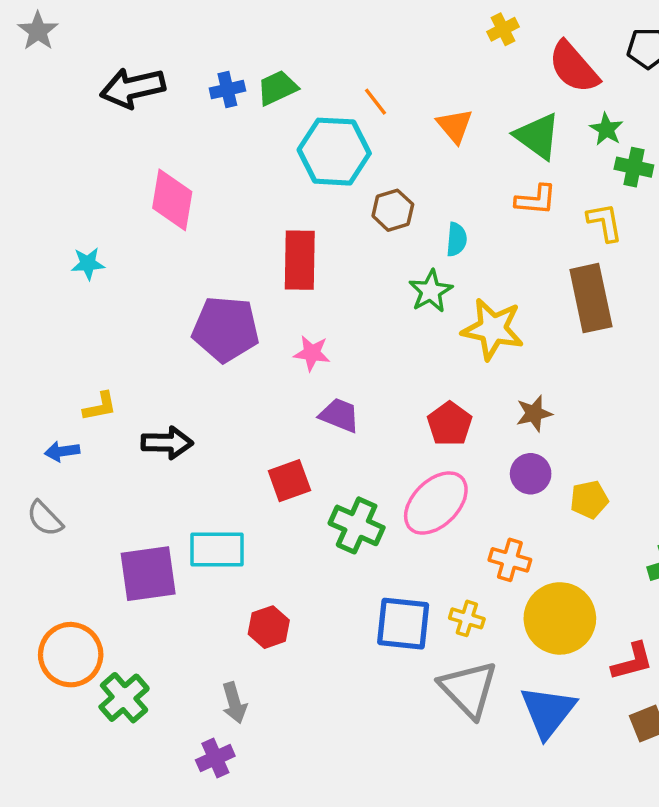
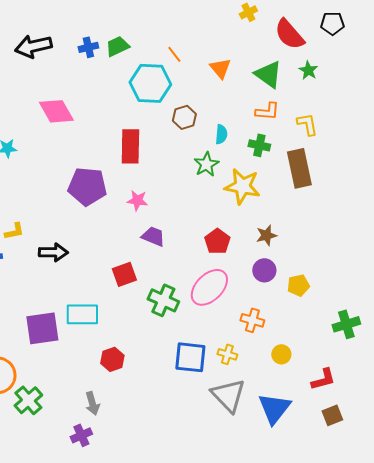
green cross: (634, 167) -> (259, 145), moved
pink diamond: (172, 200) -> (56, 111), turned -39
yellow circle: (560, 618) -> (281, 354), size x0.5

